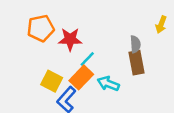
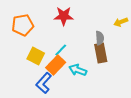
yellow arrow: (161, 25) -> (121, 22), turned 48
red star: (70, 39) -> (64, 16), moved
yellow square: (52, 81) -> (36, 56), moved

